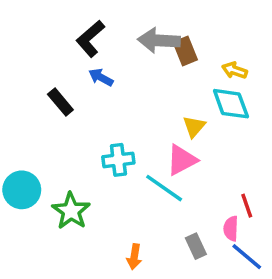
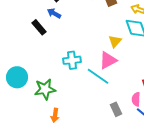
blue arrow: (101, 77) -> (54, 13), moved
green star: (71, 211) -> (45, 89), turned 30
orange arrow: (134, 257) -> (55, 115), moved

